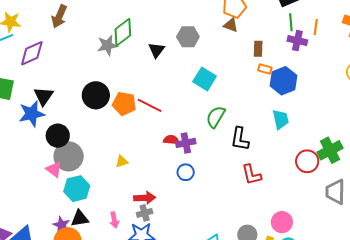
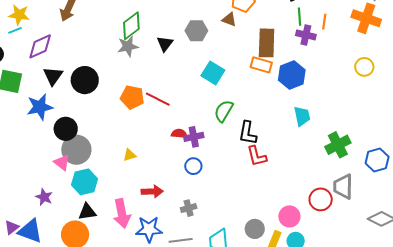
brown triangle: (231, 25) -> (229, 19), moved
gray star: (107, 45) -> (128, 46), moved
brown rectangle: (258, 49) -> (267, 43), size x1.8
orange rectangle: (265, 69) -> (261, 65), moved, size x1.5
black circle: (96, 95) -> (85, 80), moved
black triangle: (43, 96) -> (53, 76), moved
cyan trapezoid: (281, 119) -> (302, 116), moved
red circle: (307, 161) -> (321, 199), moved
red L-shape: (251, 175) -> (257, 156), moved
gray cross: (145, 213) -> (189, 208), moved
pink arrow: (114, 220) -> (122, 213), size x1.8
purple star: (61, 225) -> (44, 197), moved

